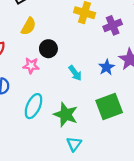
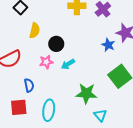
cyan arrow: (75, 73) -> (68, 64), moved, turned 112
cyan ellipse: (33, 106) -> (49, 110), moved

